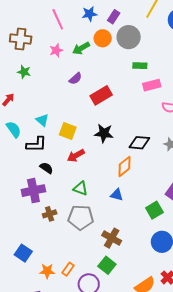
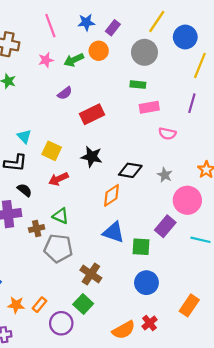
gray circle: (129, 37) -> (144, 52), moved
blue triangle: (117, 195) -> (114, 232), moved, size x1.5
green square: (154, 210) -> (141, 247), turned 30
brown cross: (50, 214) -> (37, 229), moved

